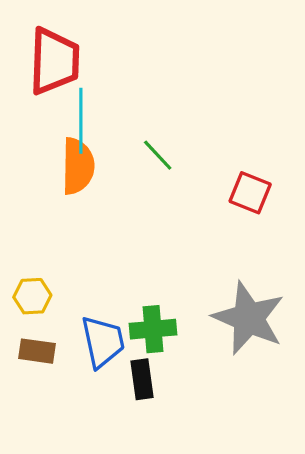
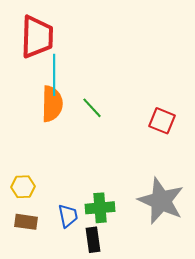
green line: (158, 155) -> (92, 108), moved
blue trapezoid: (103, 342) -> (68, 216), size x0.7

